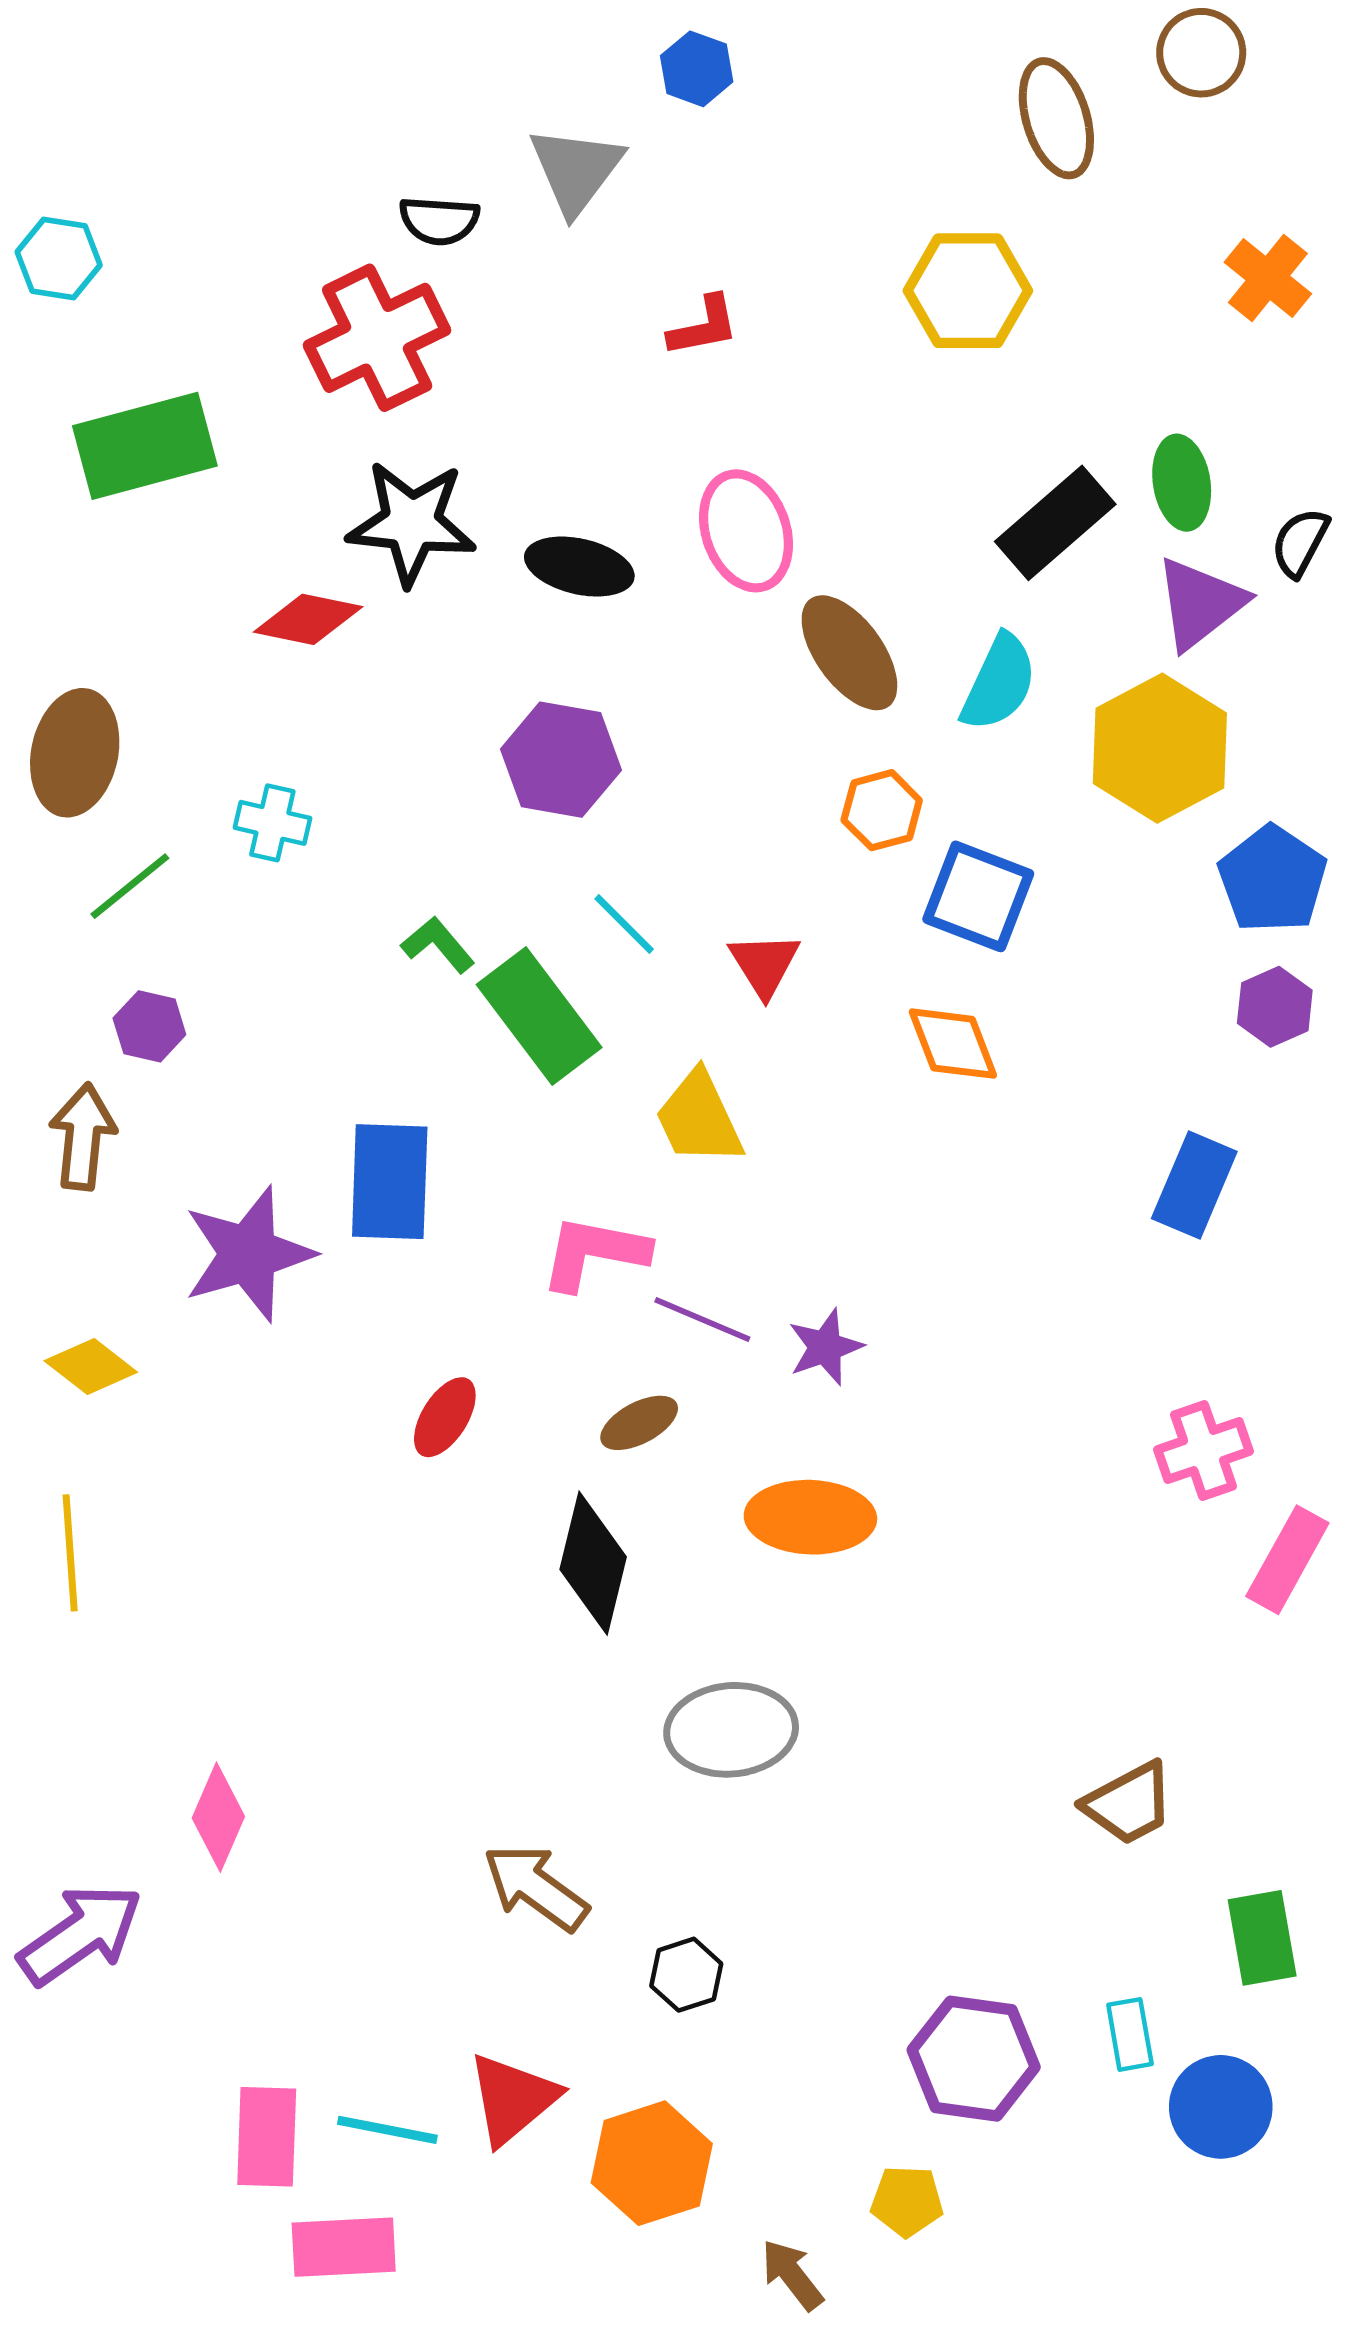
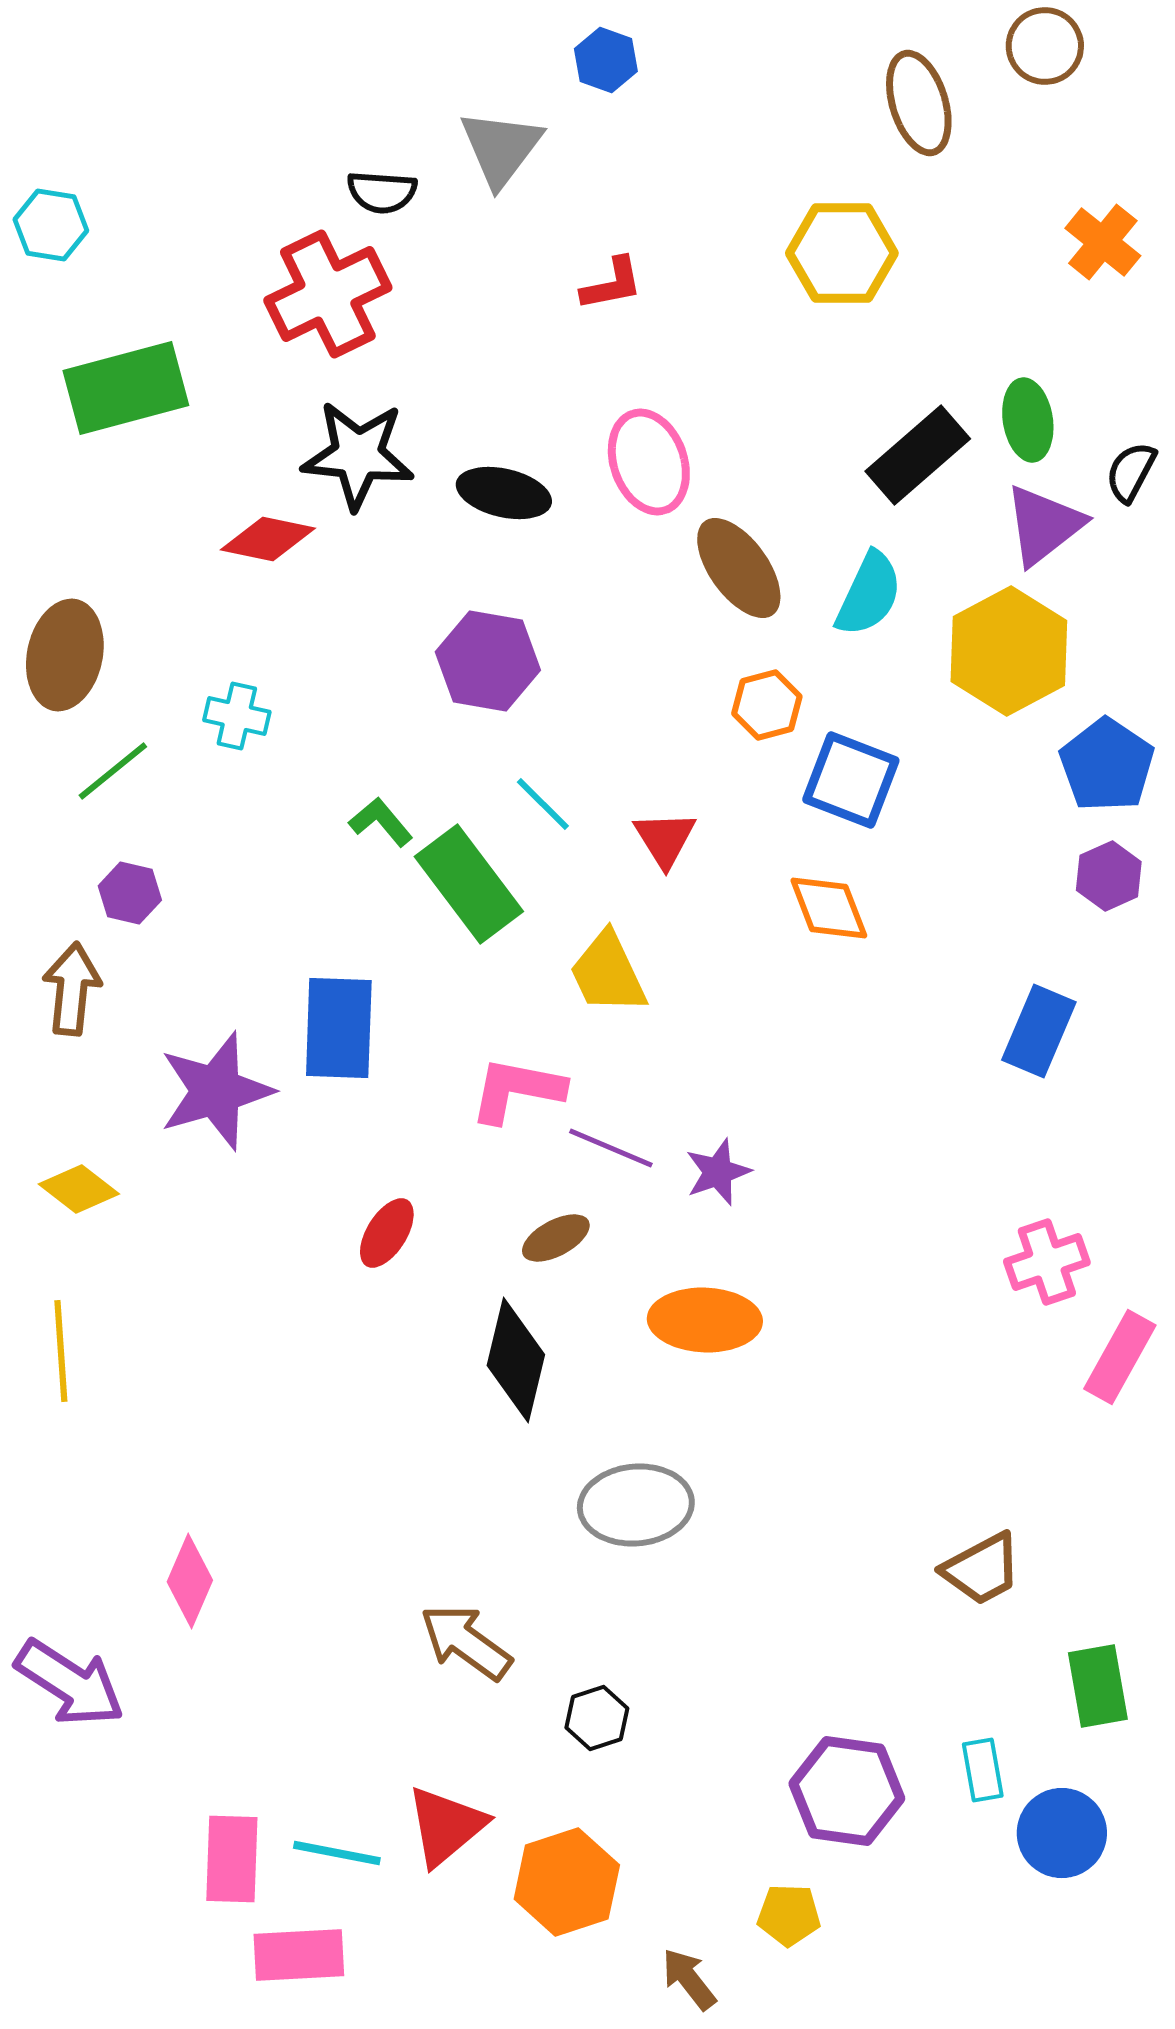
purple arrow: (80, 1934) -> (70, 1683), turned 68

